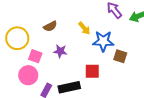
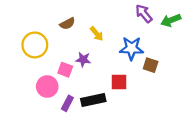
brown semicircle: (50, 26) -> (67, 24), moved
yellow arrow: (84, 28) -> (97, 34), moved
pink square: (35, 56) -> (65, 70), moved

